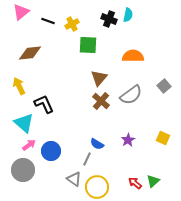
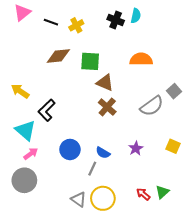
green square: (88, 45) -> (90, 61), moved
brown diamond: (30, 53) -> (58, 56), moved
brown triangle: (99, 78) -> (105, 83), turned -48
yellow arrow: (19, 86) -> (20, 91), turned -30
gray semicircle: (131, 95) -> (152, 106), moved
black L-shape: (44, 104) -> (47, 110), turned -110
blue circle: (51, 151) -> (70, 149), moved
gray triangle: (74, 179) -> (78, 199), moved

